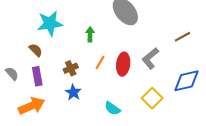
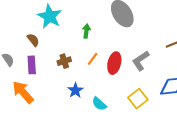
cyan star: (50, 23) -> (50, 16), turned 30
blue star: (73, 92) -> (75, 90), moved
orange arrow: (31, 106) -> (23, 92), turned -115

